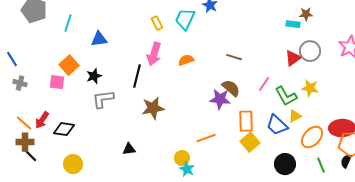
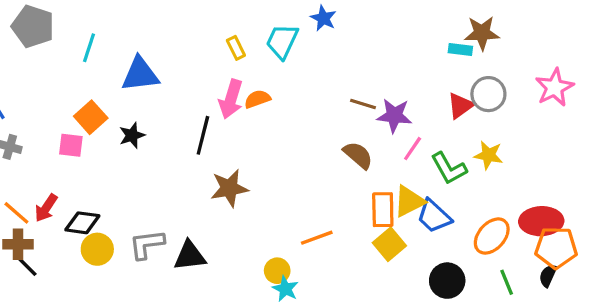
brown star: (306, 14) -> (482, 33), size x1.5
blue triangle: (99, 39) -> (140, 74), size x1.4
orange semicircle: (186, 60) -> (257, 99), moved
gray L-shape: (103, 99) -> (147, 244), moved
purple star: (220, 99) -> (394, 116), moved
yellow triangle: (295, 116) -> (409, 201), moved, size x1.5
black triangle: (129, 149) -> (190, 256), size x1.5
yellow circle: (73, 164) -> (97, 249), moved

